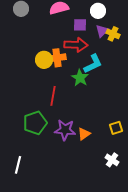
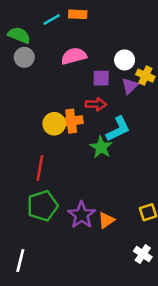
yellow cross: (113, 34) -> (145, 76), moved
red arrow: (76, 45) -> (96, 104), size x0.7
red line: (53, 96) -> (40, 168), moved
purple star: (65, 130) -> (82, 215), turned 30

